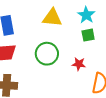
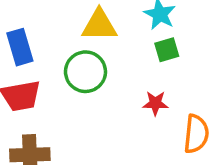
green circle: (47, 54) -> (85, 72), moved

